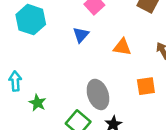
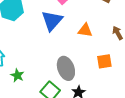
blue triangle: (81, 35) -> (52, 21), size x1.6

